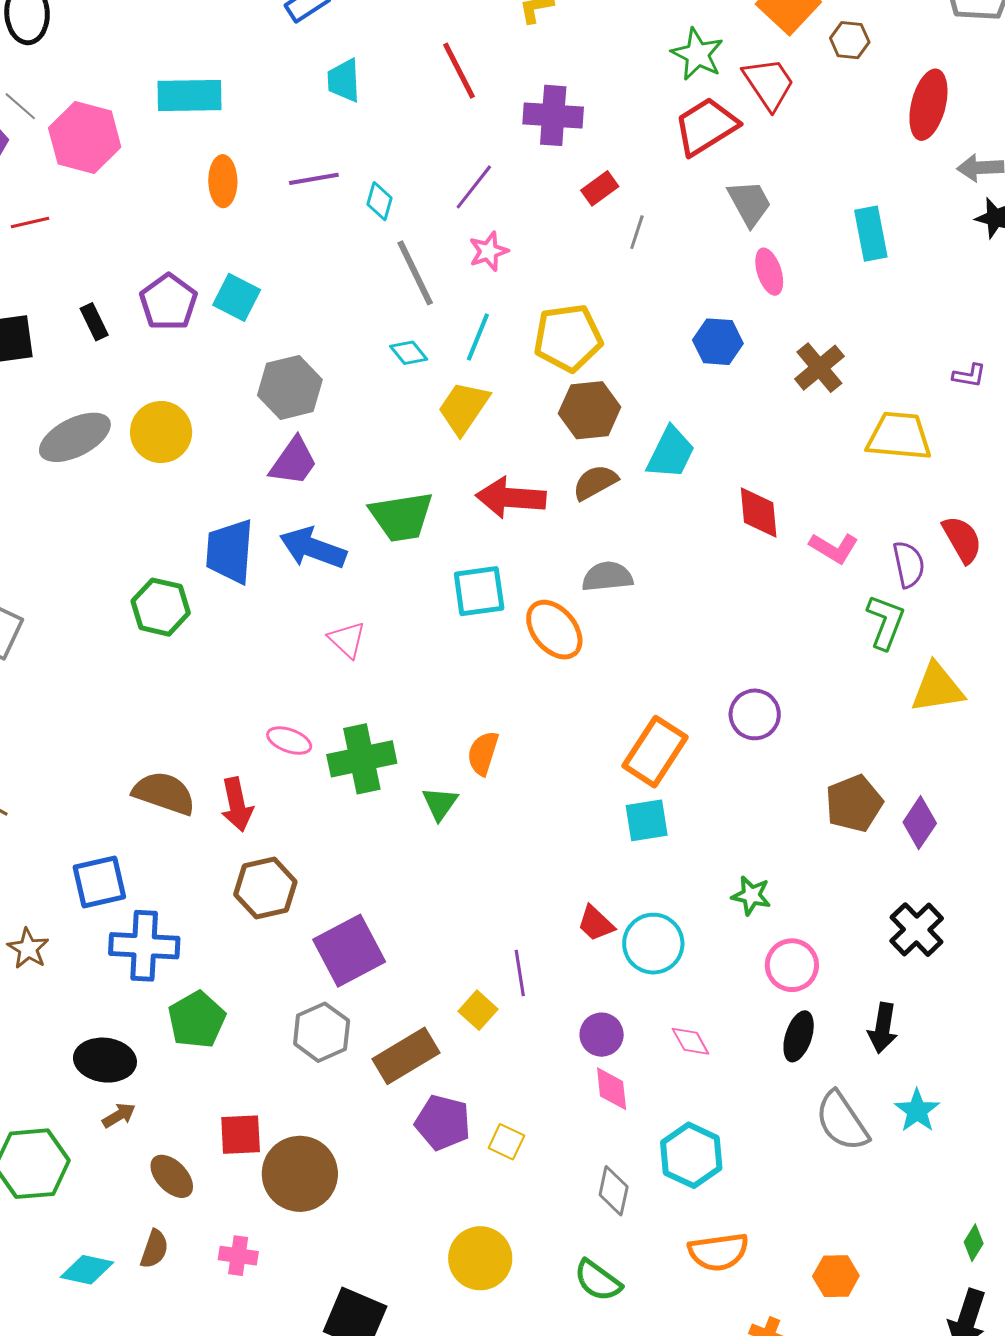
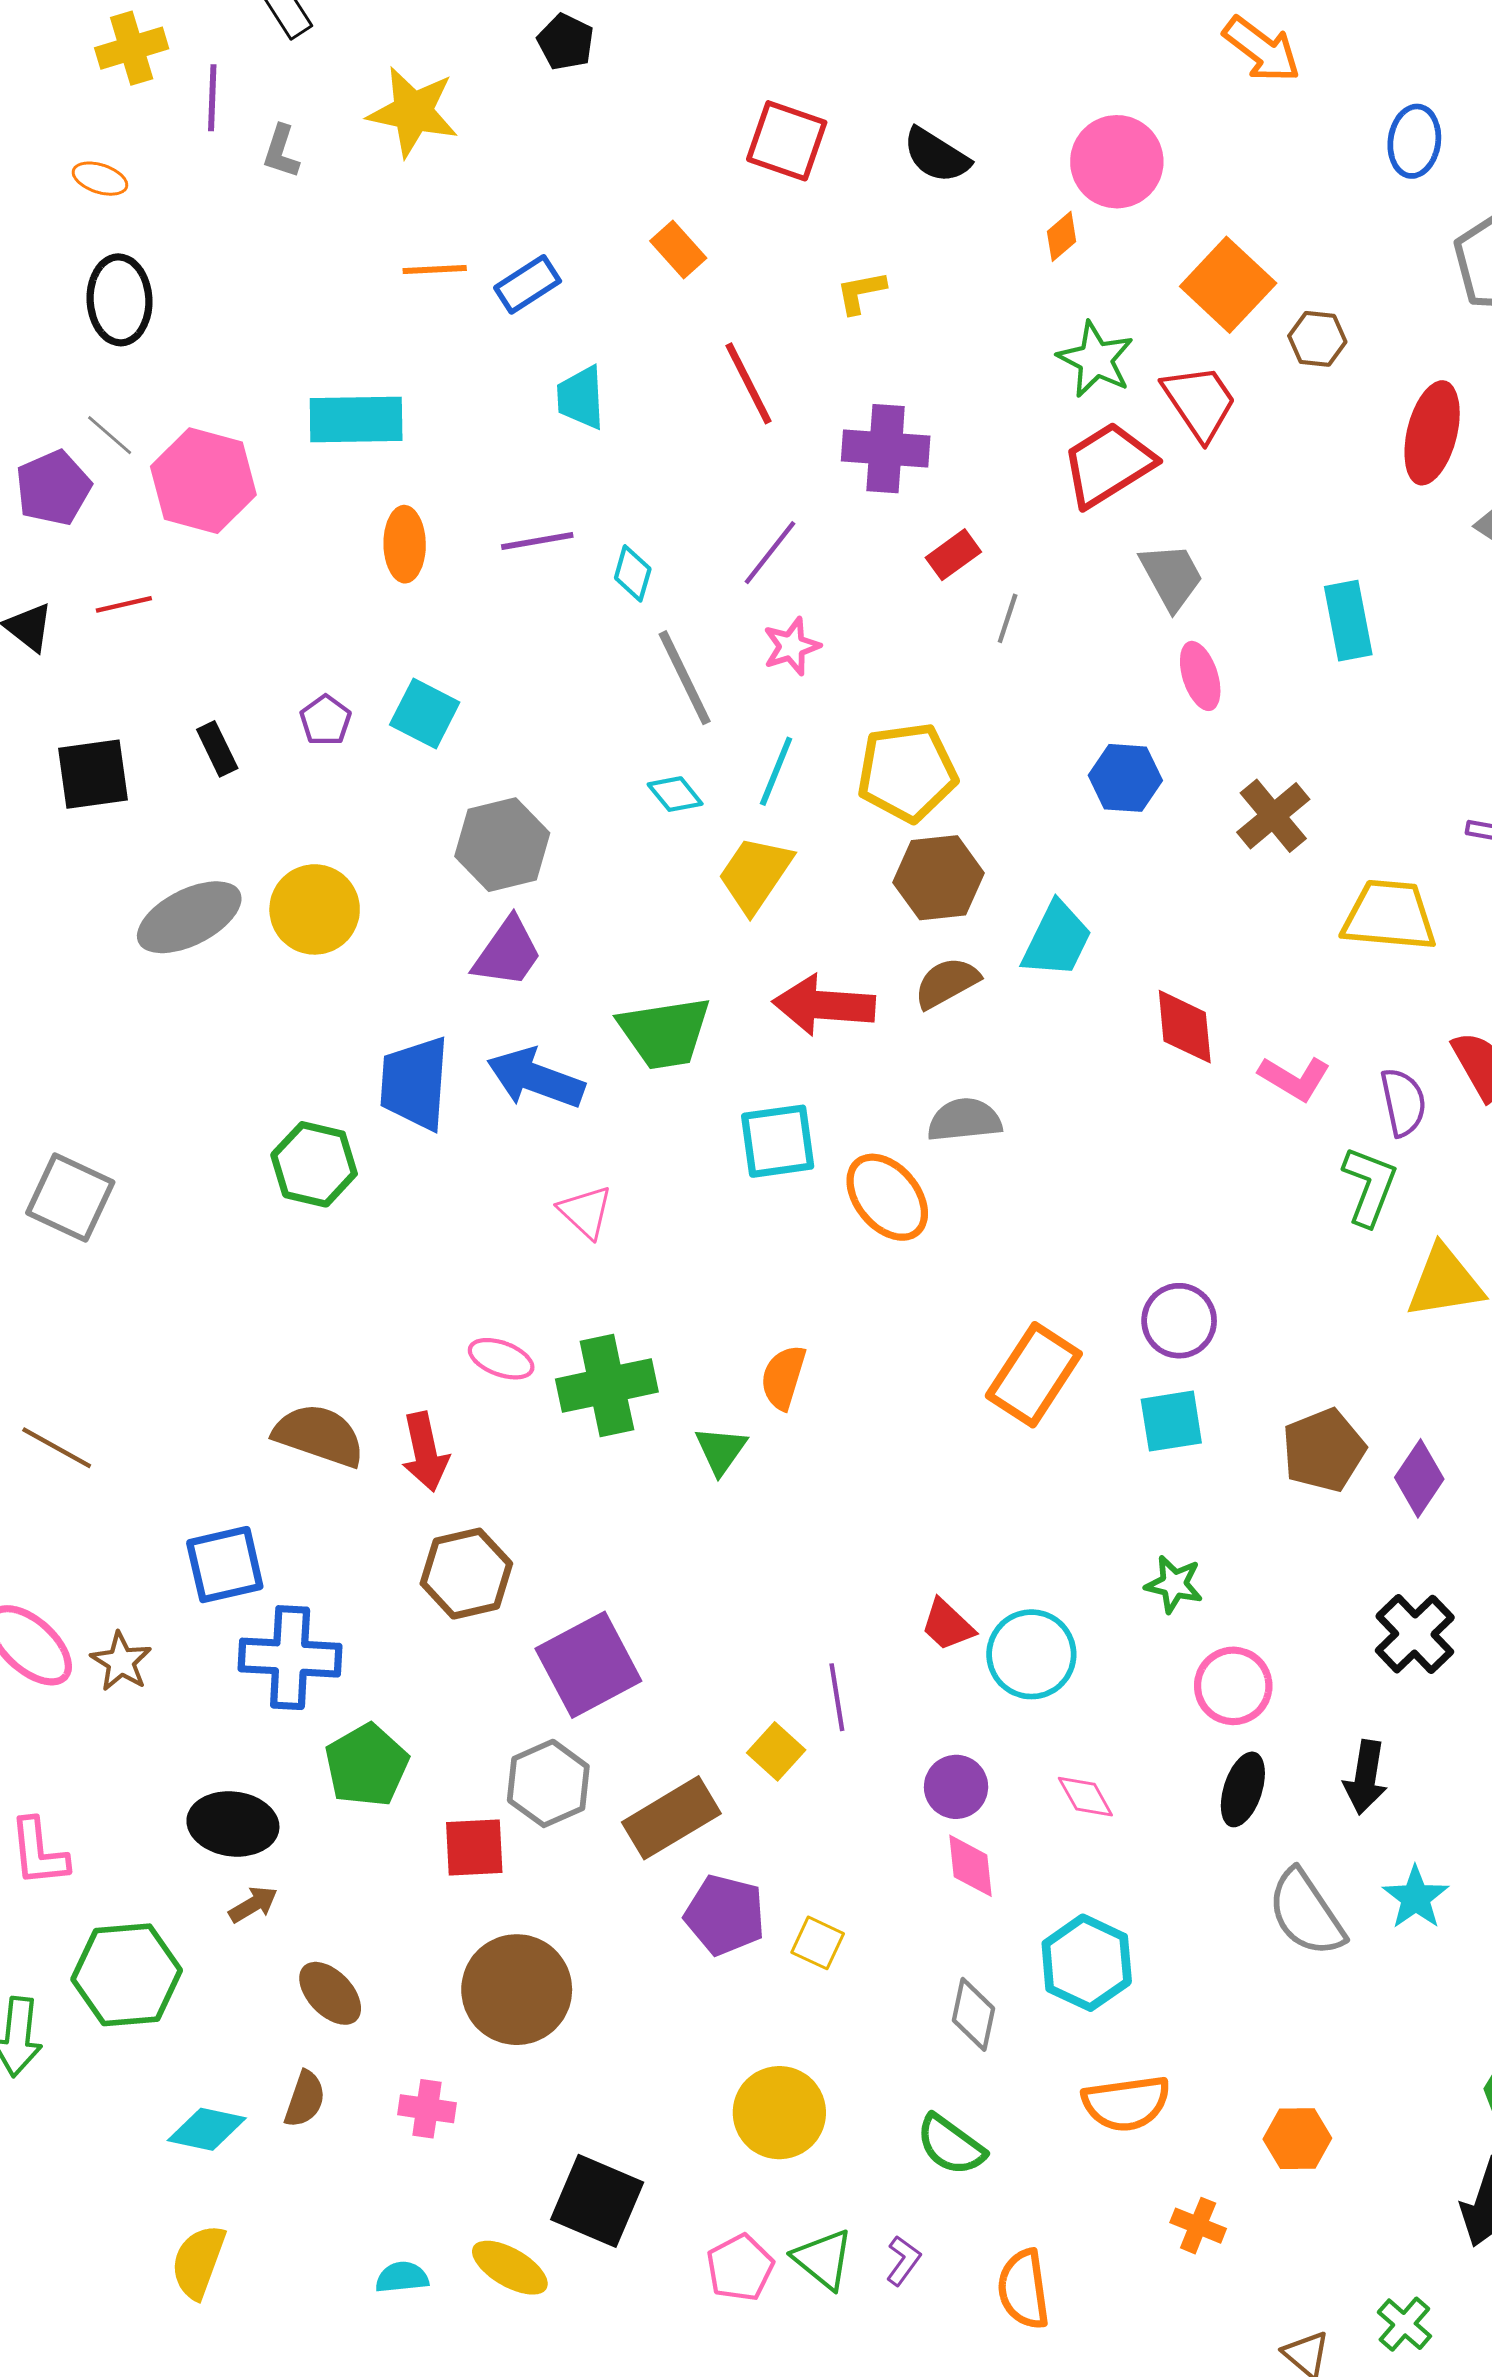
purple pentagon: (169, 302) -> (326, 720), size x0.6
cyan square: (647, 820) -> (1171, 1421), moved
red square: (241, 1135) -> (474, 1848), moved

